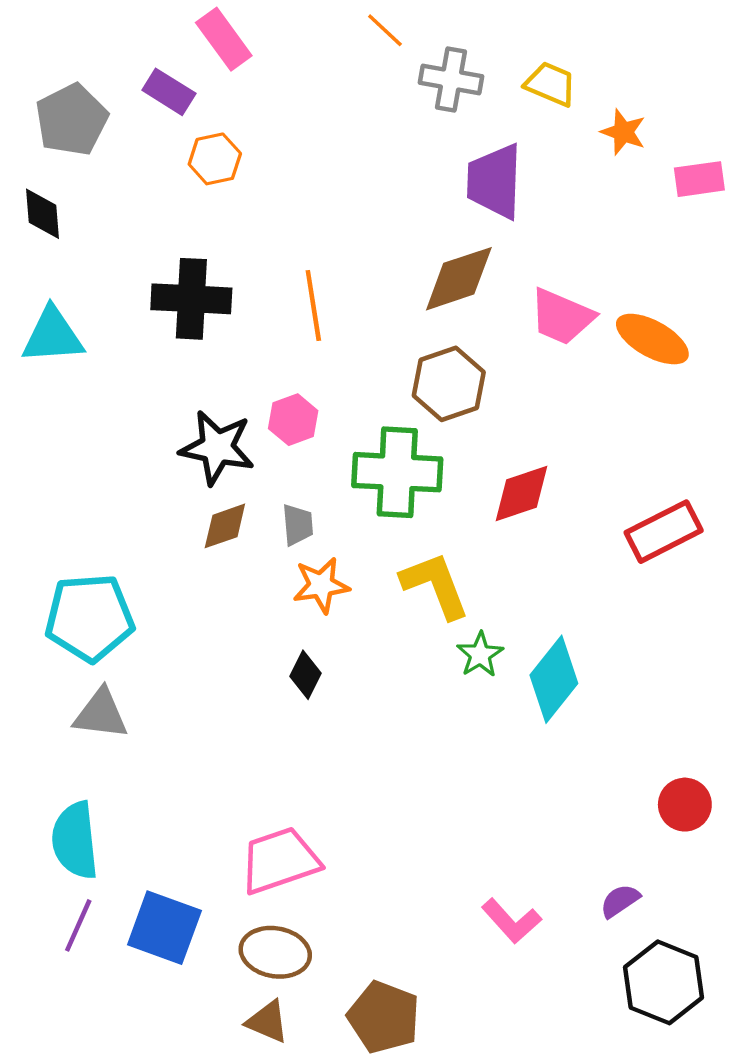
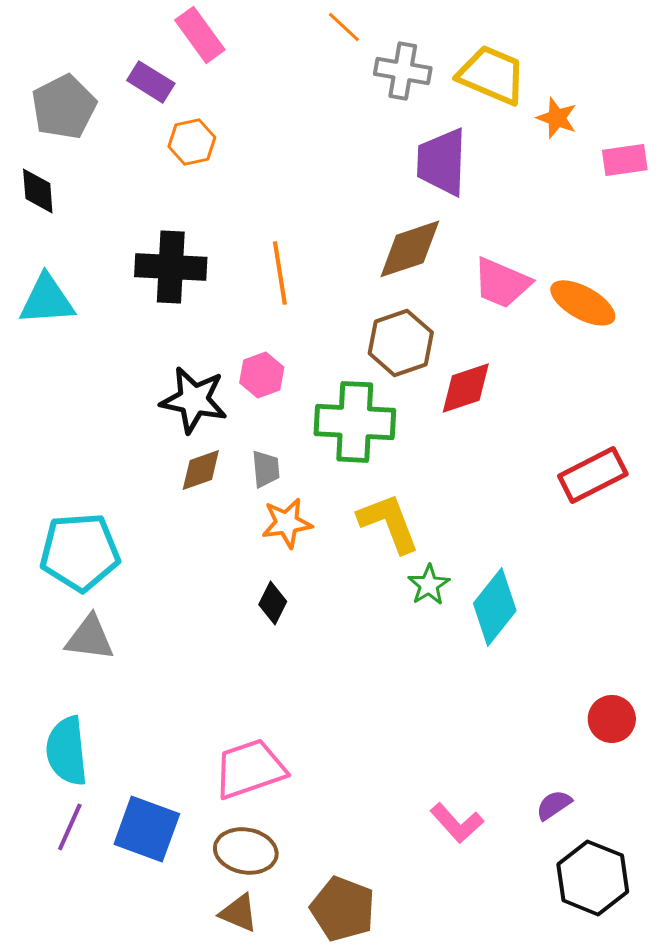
yellow trapezoid: (551, 84) -> (492, 75), size x1.5
red diamond: (521, 493) -> (466, 388), moved

